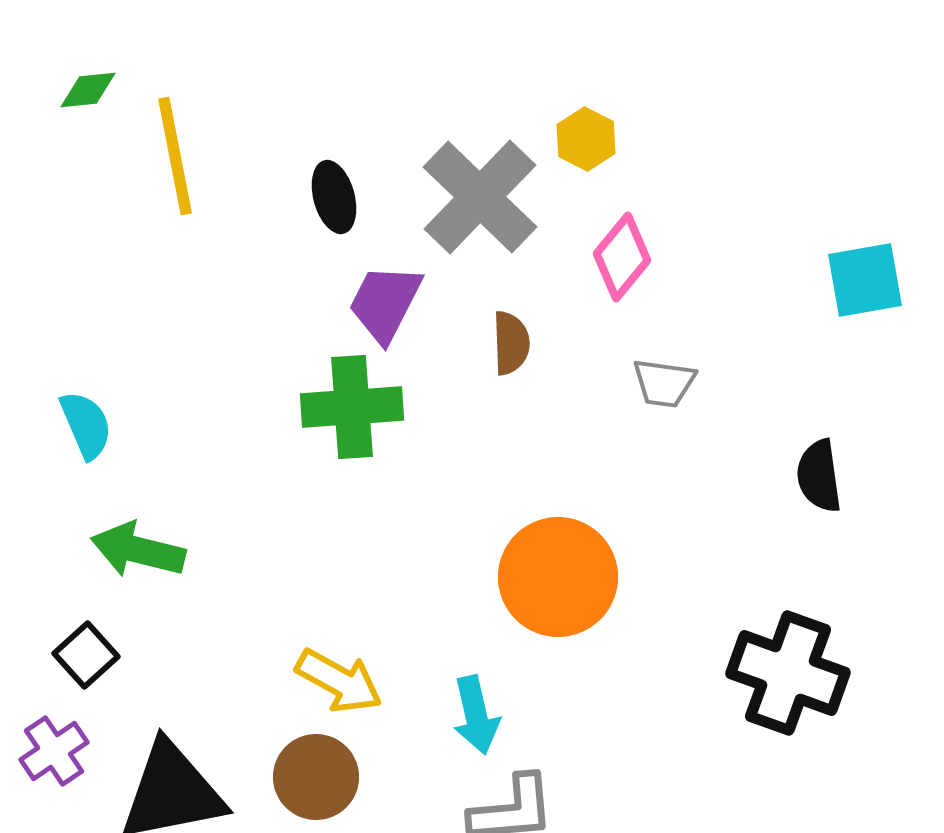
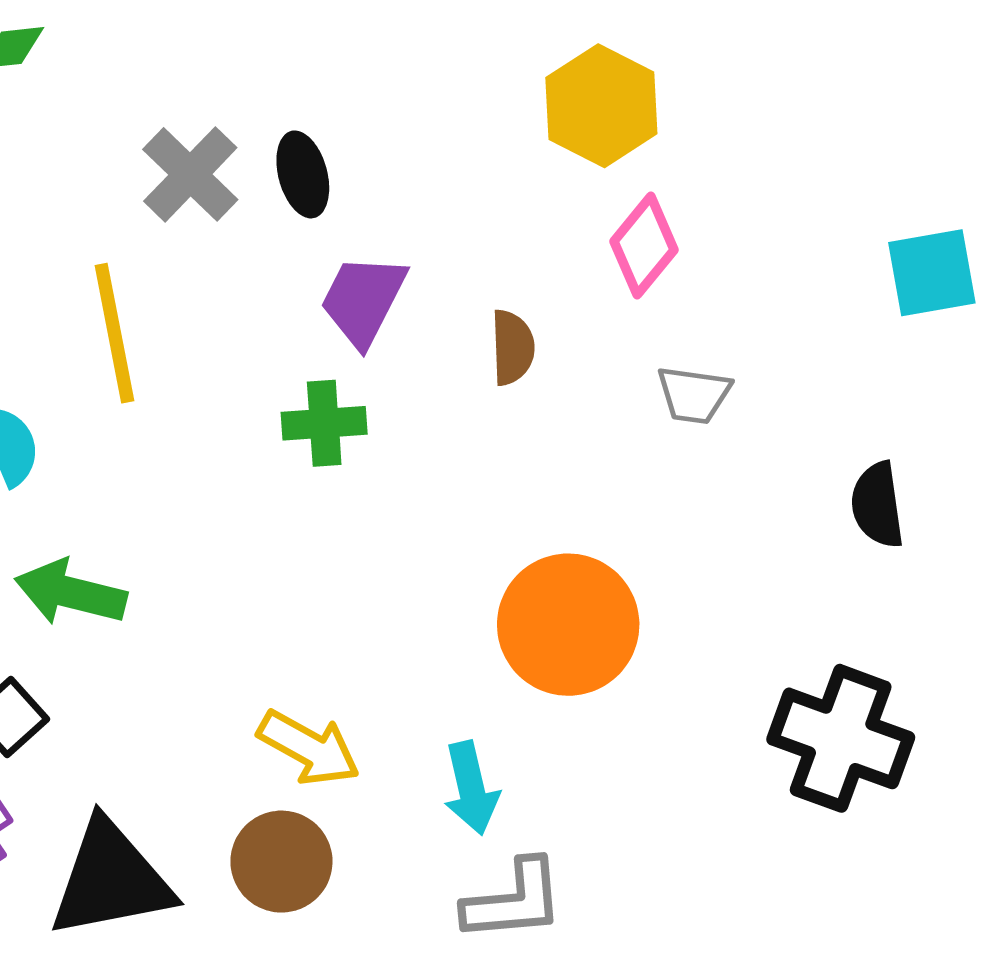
yellow hexagon: (586, 139) -> (601, 106), size x1.6
yellow line: (175, 156) -> (114, 333), moved
gray cross: (480, 197) -> (190, 174), moved, size x0.7
green cross: (352, 407) -> (324, 423), size x0.7

